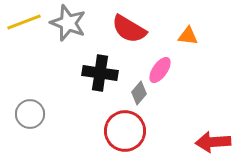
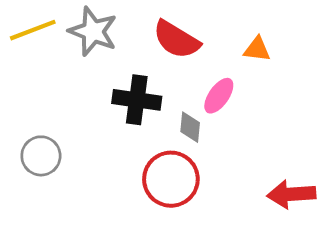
gray diamond: (139, 93) -> (190, 127), turned -35

